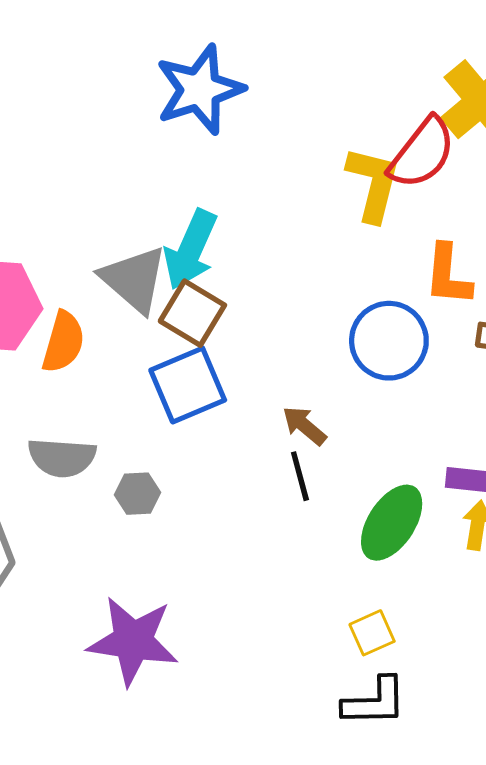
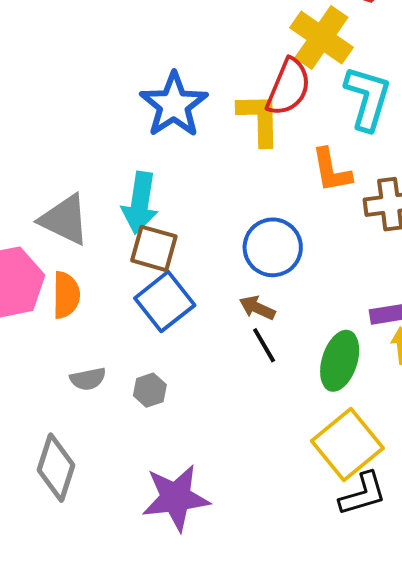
blue star: (200, 90) -> (174, 105), moved
gray triangle: (134, 279) -> (64, 220), moved
blue circle: (389, 341) -> (273, 247), moved
gray semicircle: (62, 457) -> (88, 379), size x0.7
yellow square: (372, 633) -> (347, 444), size x2.0

